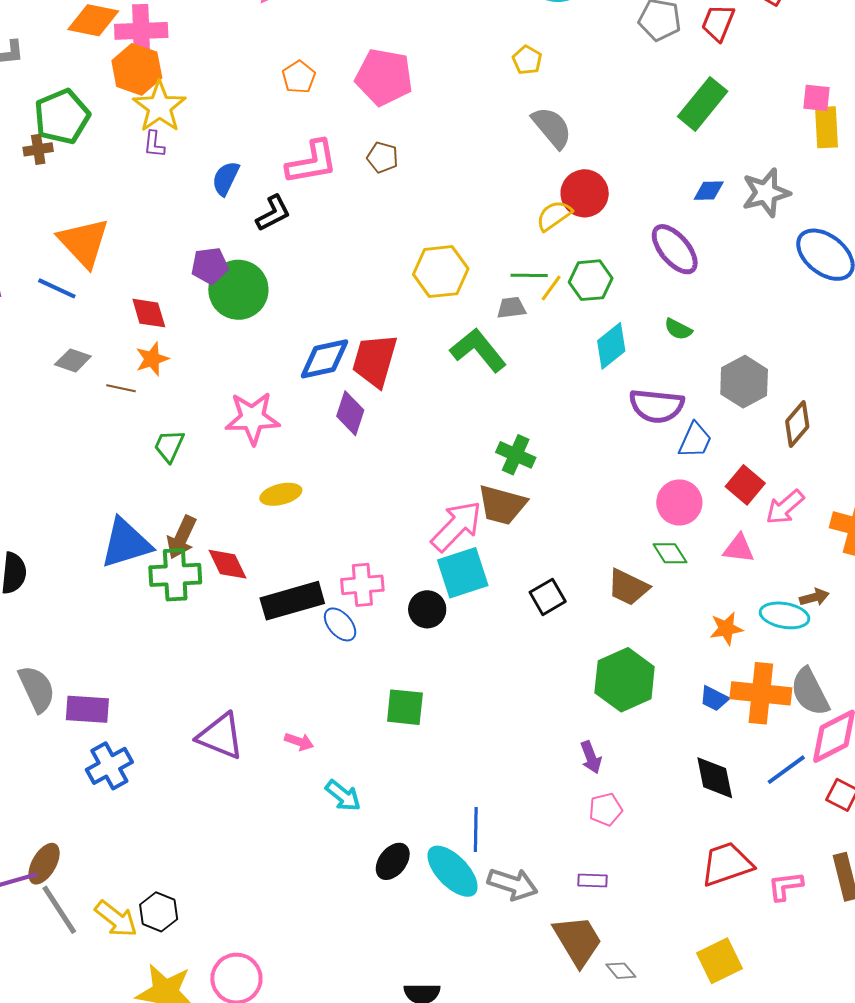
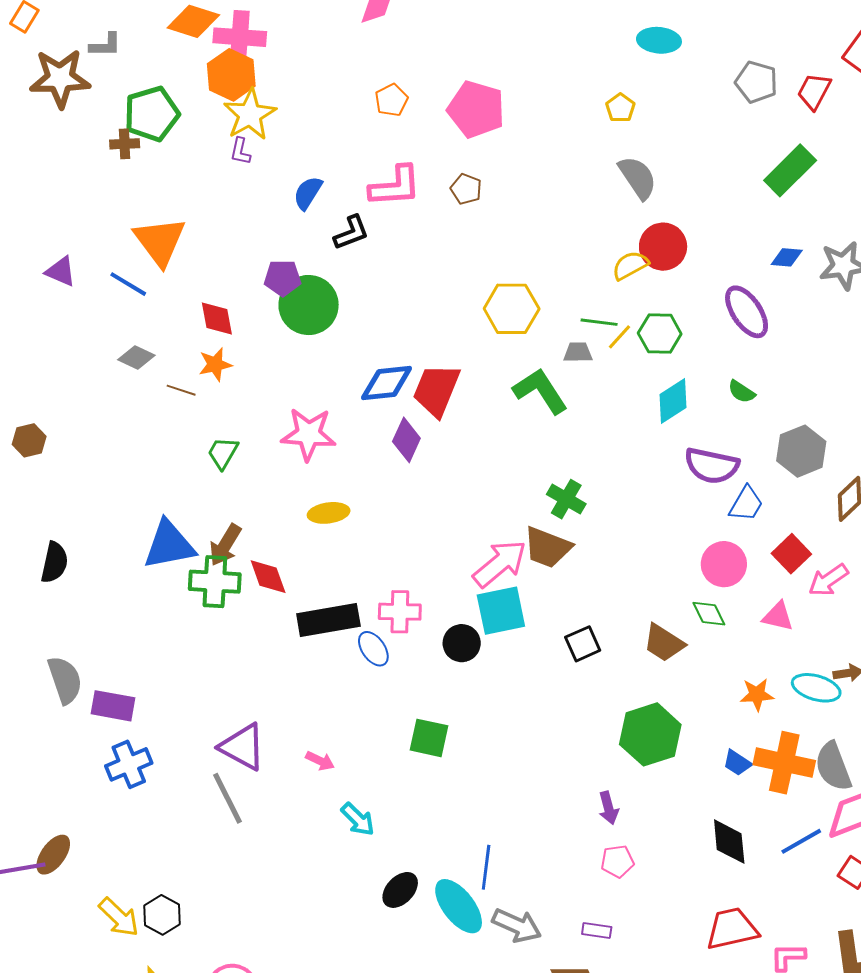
gray line: (59, 910) -> (228, 798), moved

